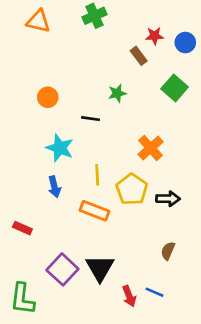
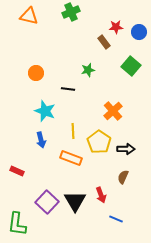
brown semicircle: (168, 251) -> (123, 177), moved
red arrow: (129, 296) -> (101, 195), moved

